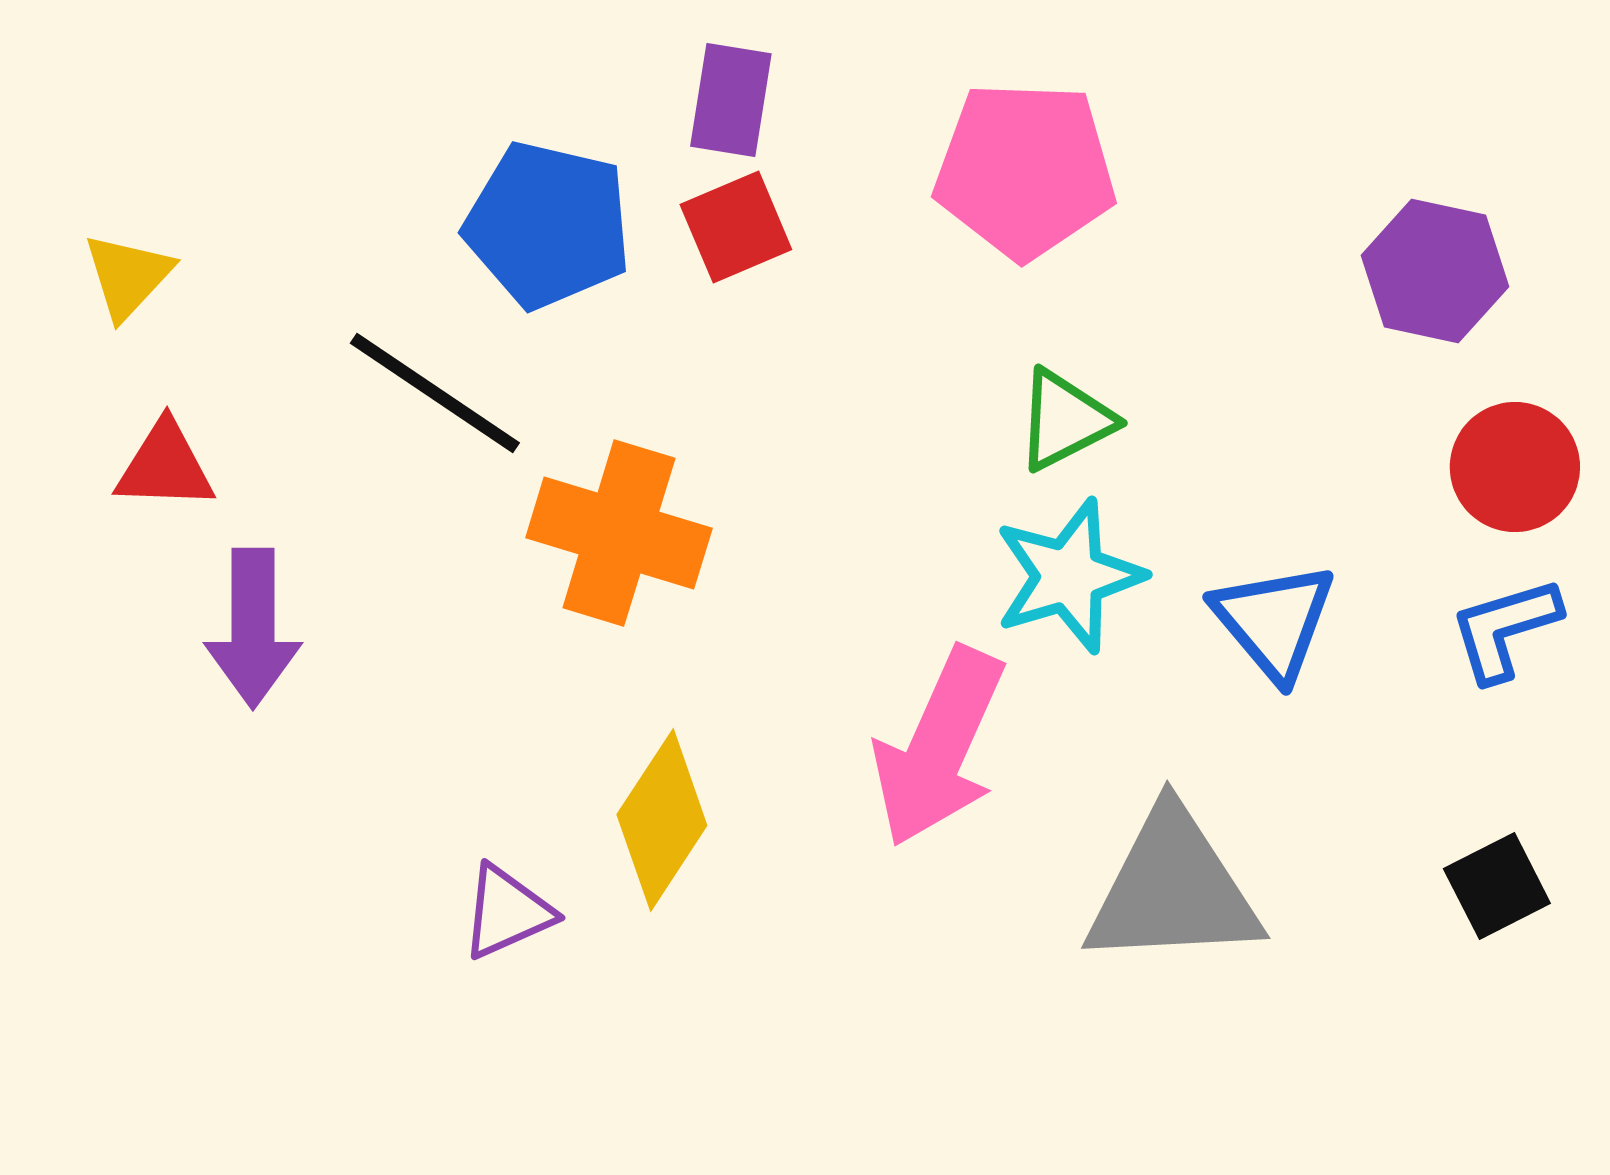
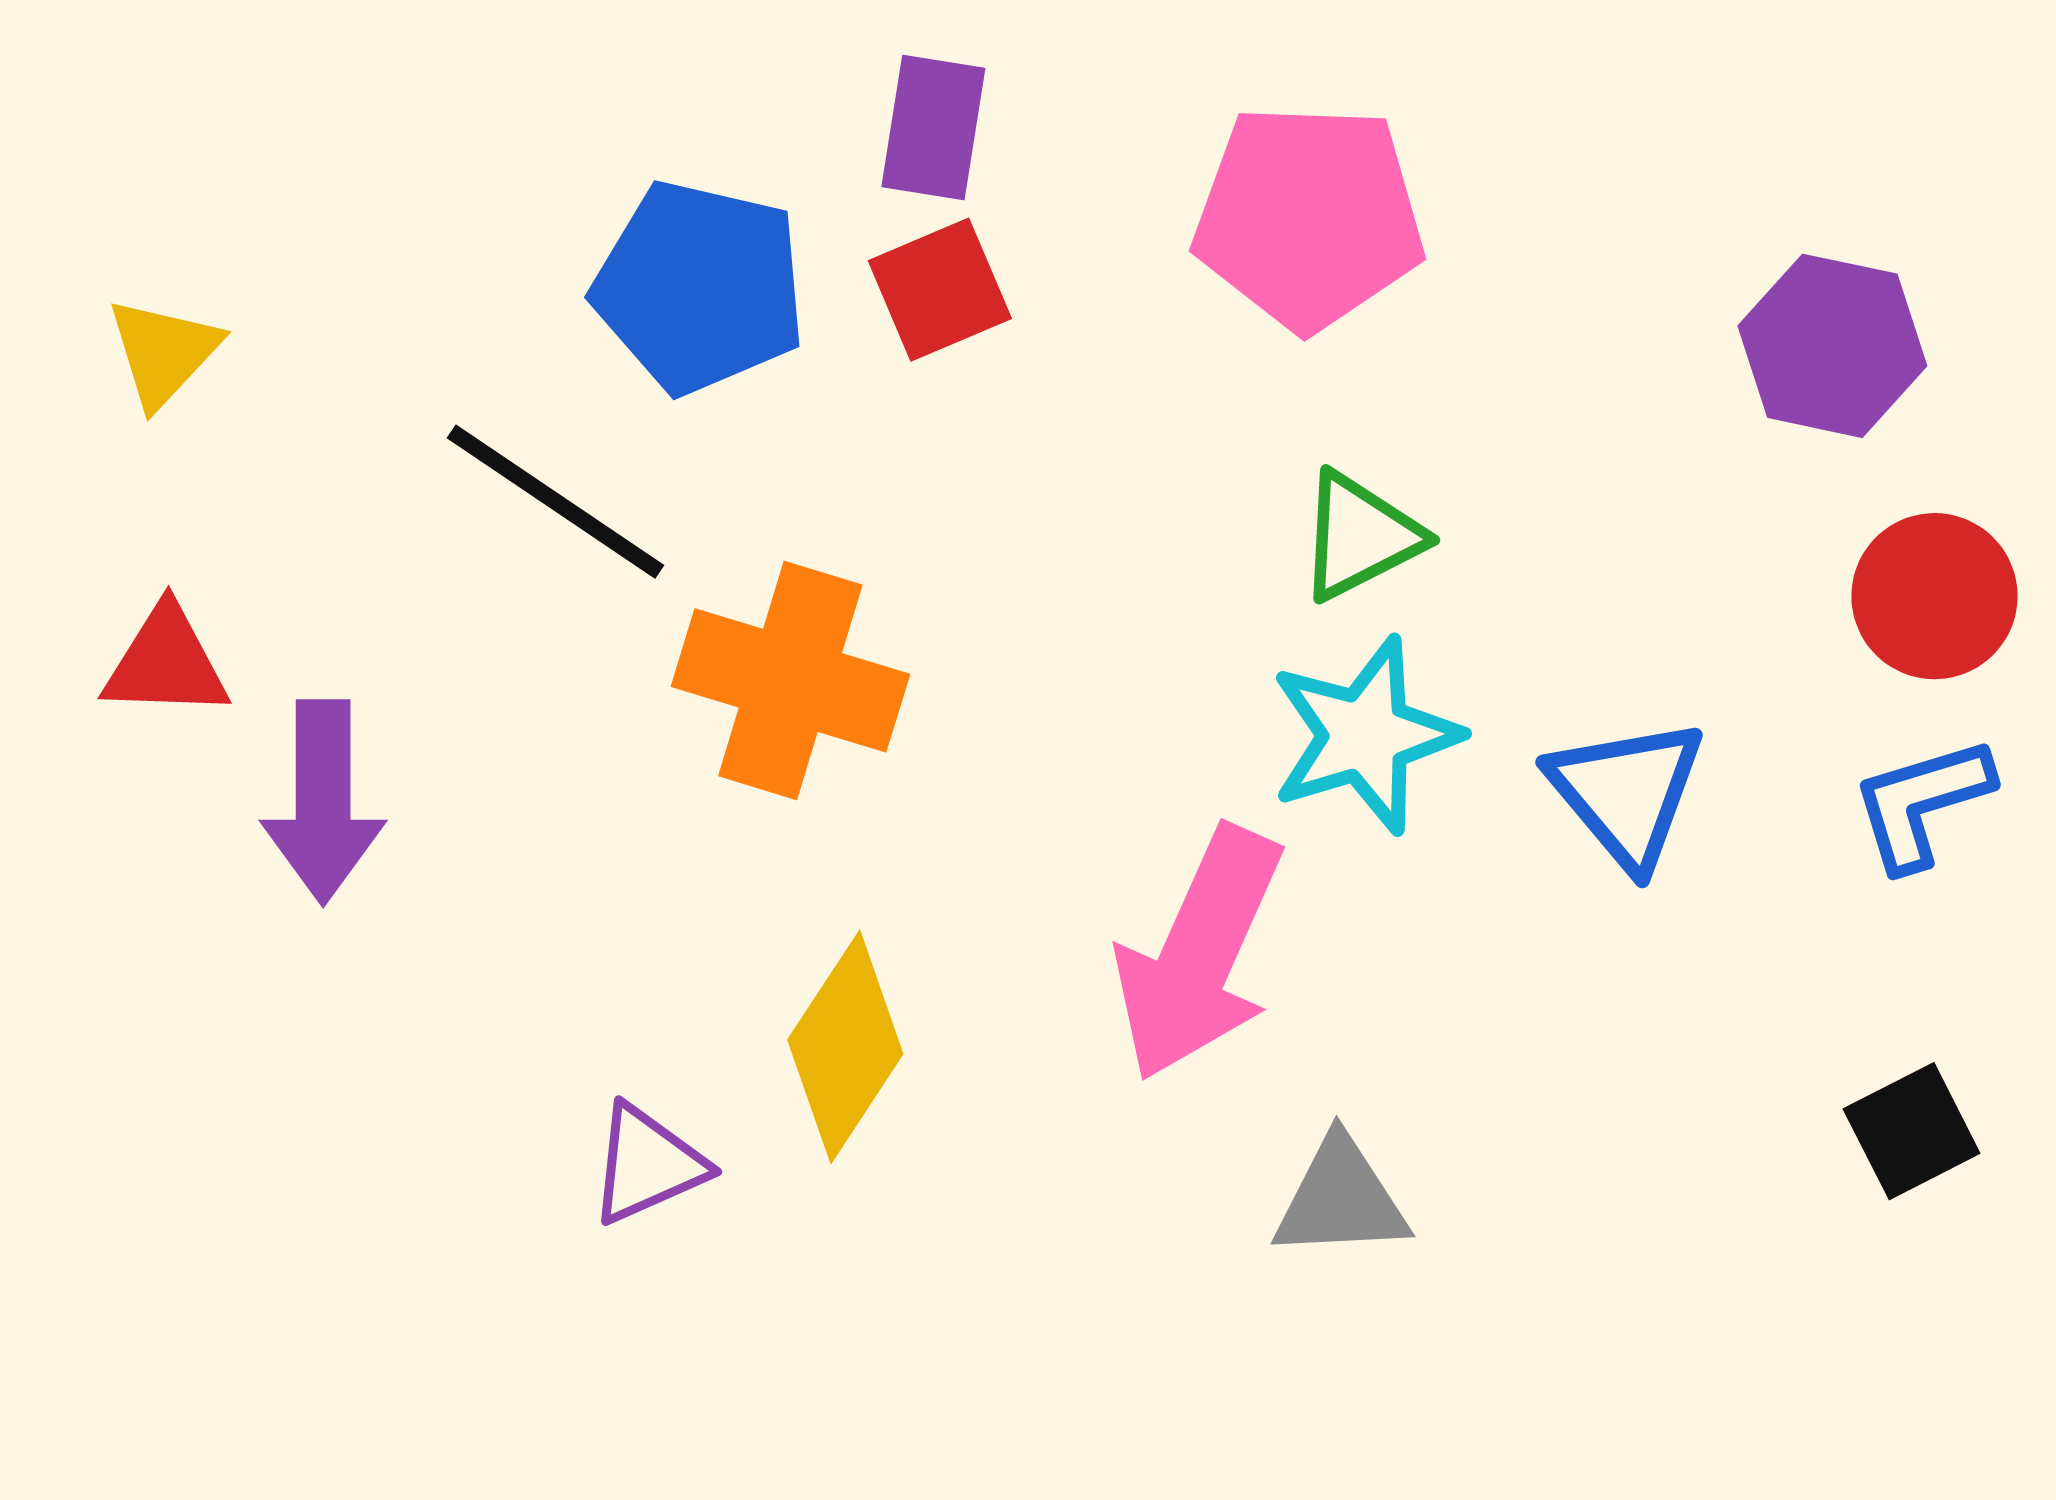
red triangle: (165, 466) -> (166, 663), moved
gray triangle: (1173, 889) -> (1341, 1199), moved, size x0.6

